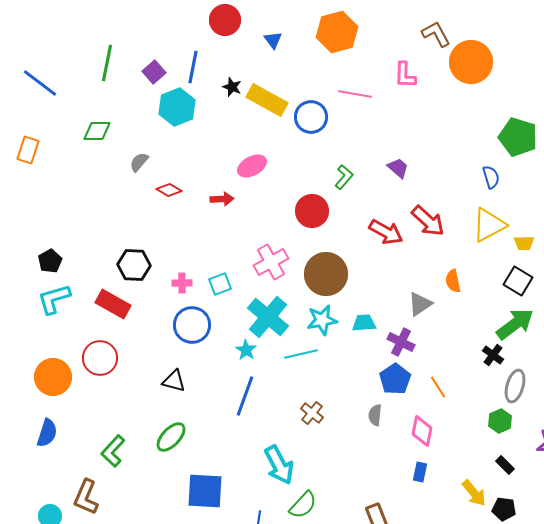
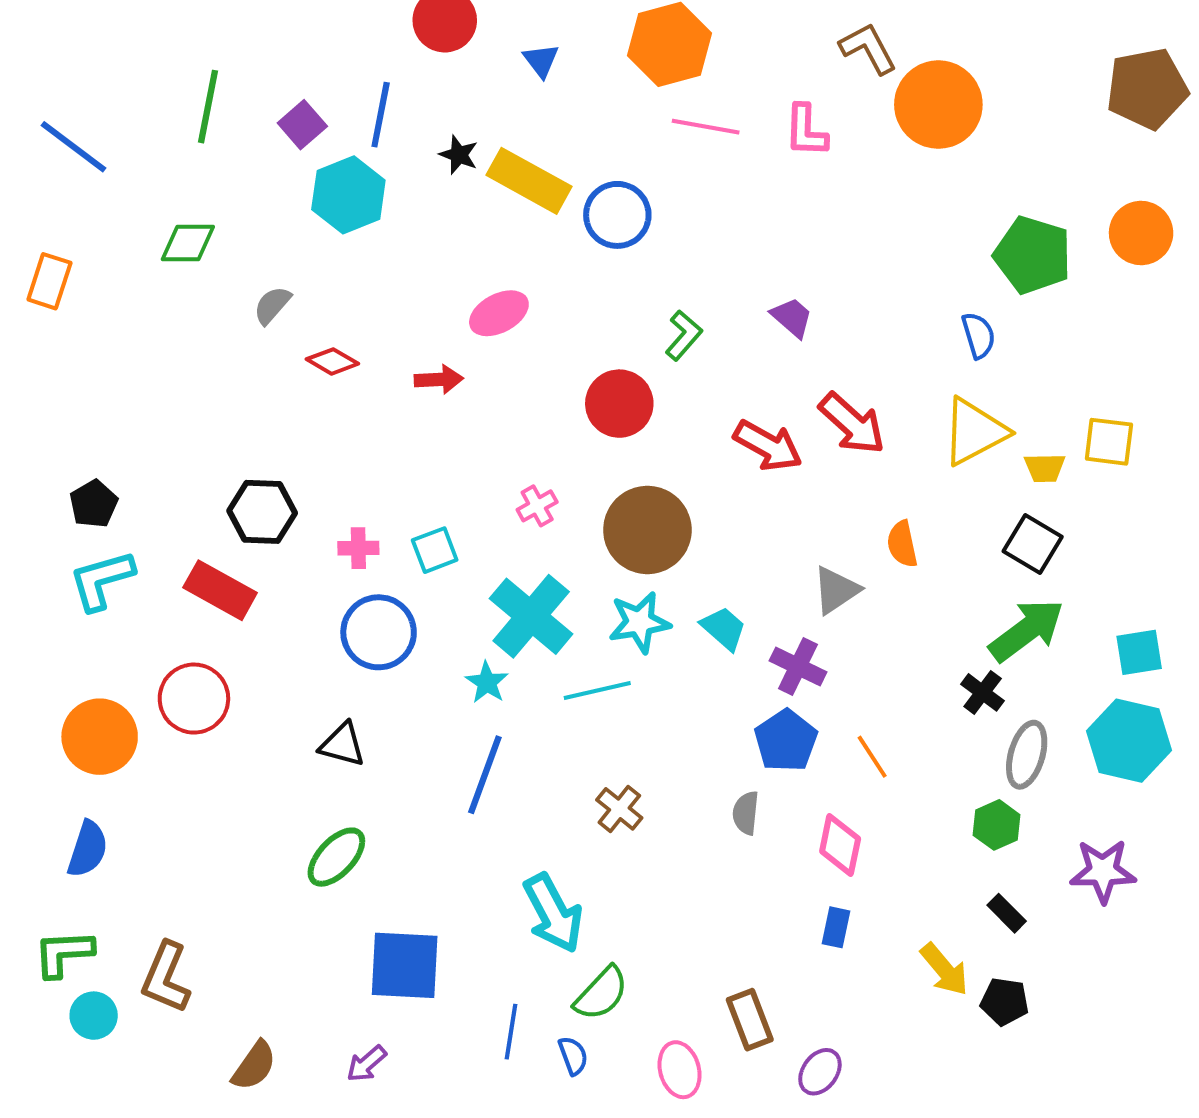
pink line: (355, 94) -> (706, 127), moved
pink cross: (271, 262) -> (537, 506), size x0.6
cyan trapezoid: (364, 323) -> (724, 628), turned 45
green L-shape: (113, 451) -> (63, 953), moved, turned 44

